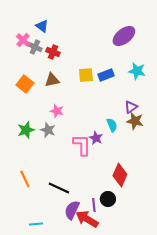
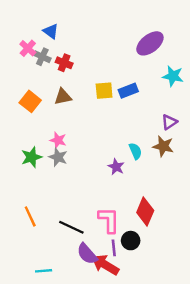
cyan star: (137, 71) -> (173, 76), moved
purple triangle: (131, 107) -> (169, 122), moved
pink star: (57, 111) -> (58, 140), moved
pink L-shape: (82, 145) -> (109, 220), moved
purple semicircle: (72, 210) -> (87, 254), turned -66

